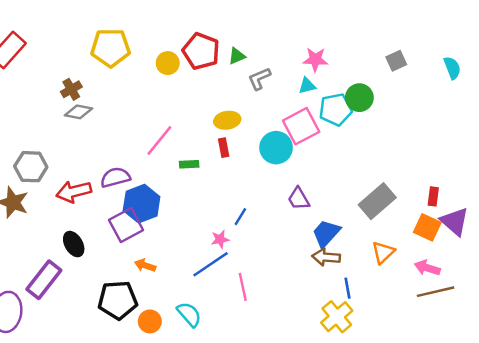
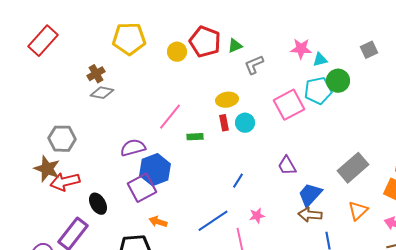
cyan triangle: (307, 86) -> (320, 60), moved
cyan circle: (276, 148) -> (245, 123), moved, size x0.7
red arrow: (74, 192) -> (65, 182), moved
pink star: (220, 239) -> (257, 216), moved

